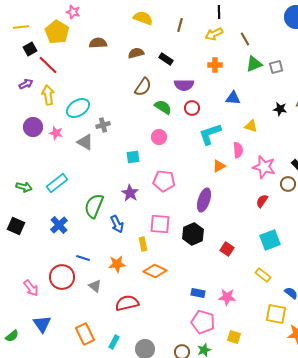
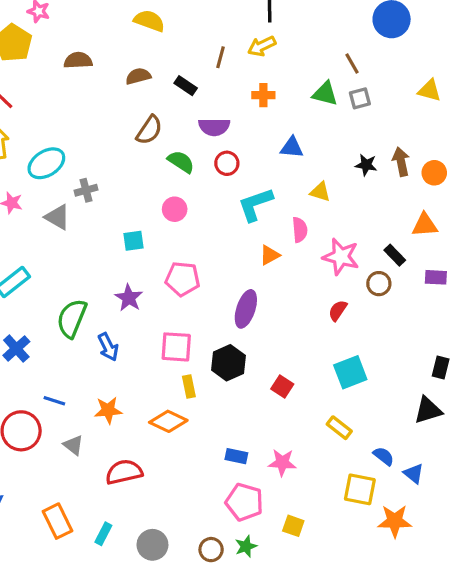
brown line: (180, 25) -> (221, 57), moved
brown line: (245, 39) -> (352, 64), moved
green triangle: (254, 64) -> (325, 94), turned 36
yellow rectangle: (143, 244) -> (189, 386), moved

